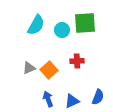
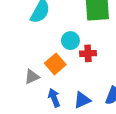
cyan circle: (62, 30) -> (70, 41), moved
gray triangle: (29, 68) -> (32, 77), moved

